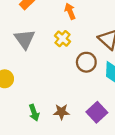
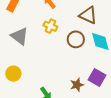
brown star: (61, 112) -> (77, 85), moved

